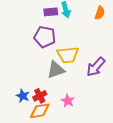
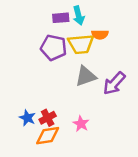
orange semicircle: (100, 13) -> (100, 35), moved, turned 72
yellow trapezoid: (68, 55) -> (81, 44), moved
gray triangle: (56, 70) -> (86, 76), moved

